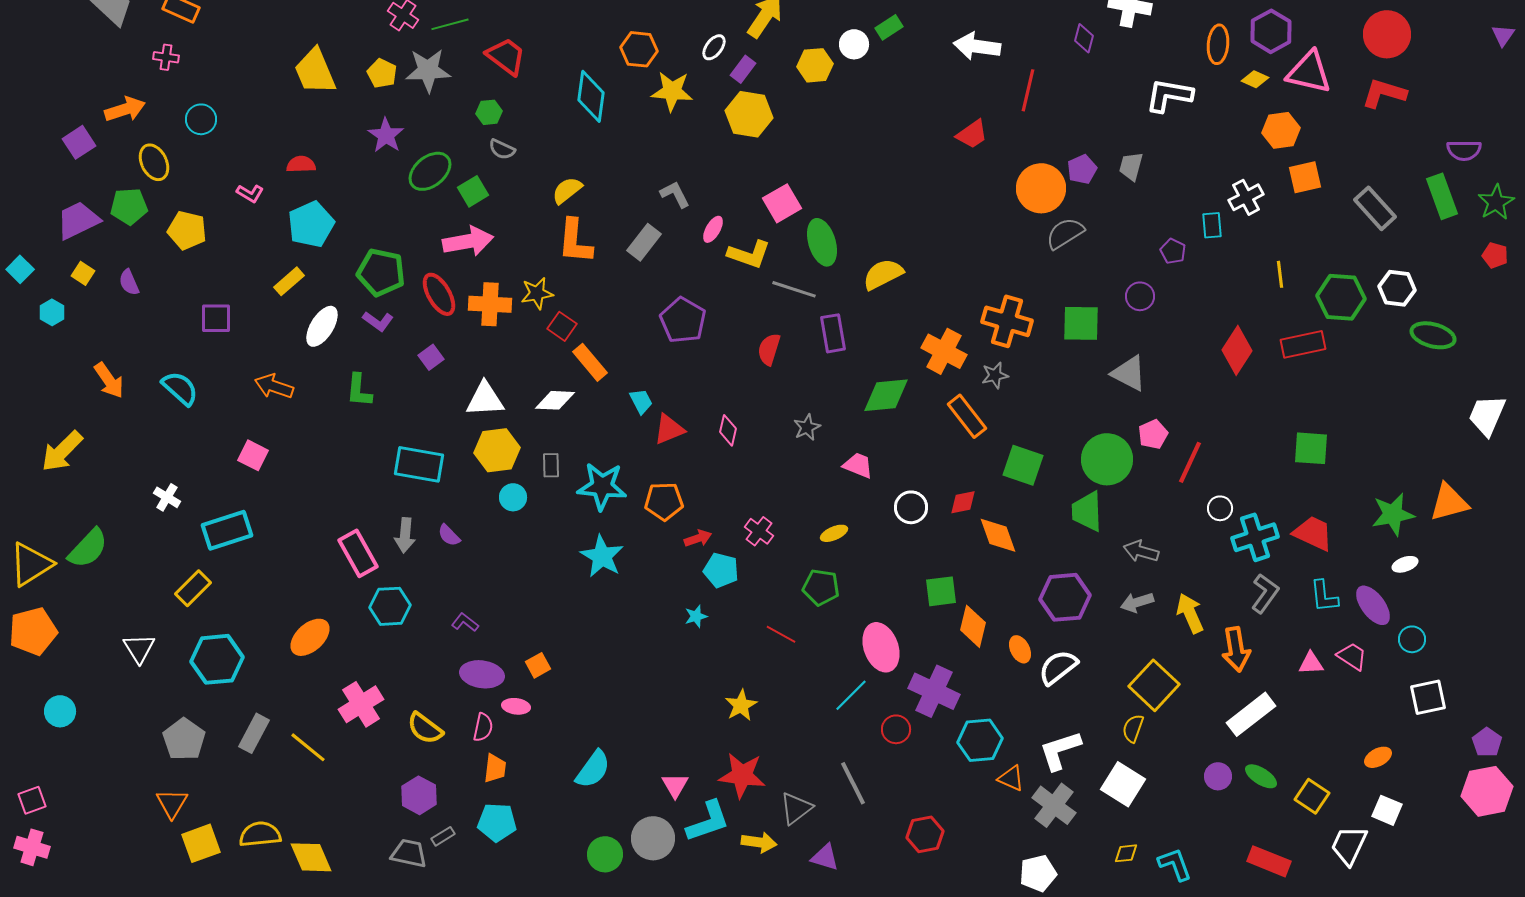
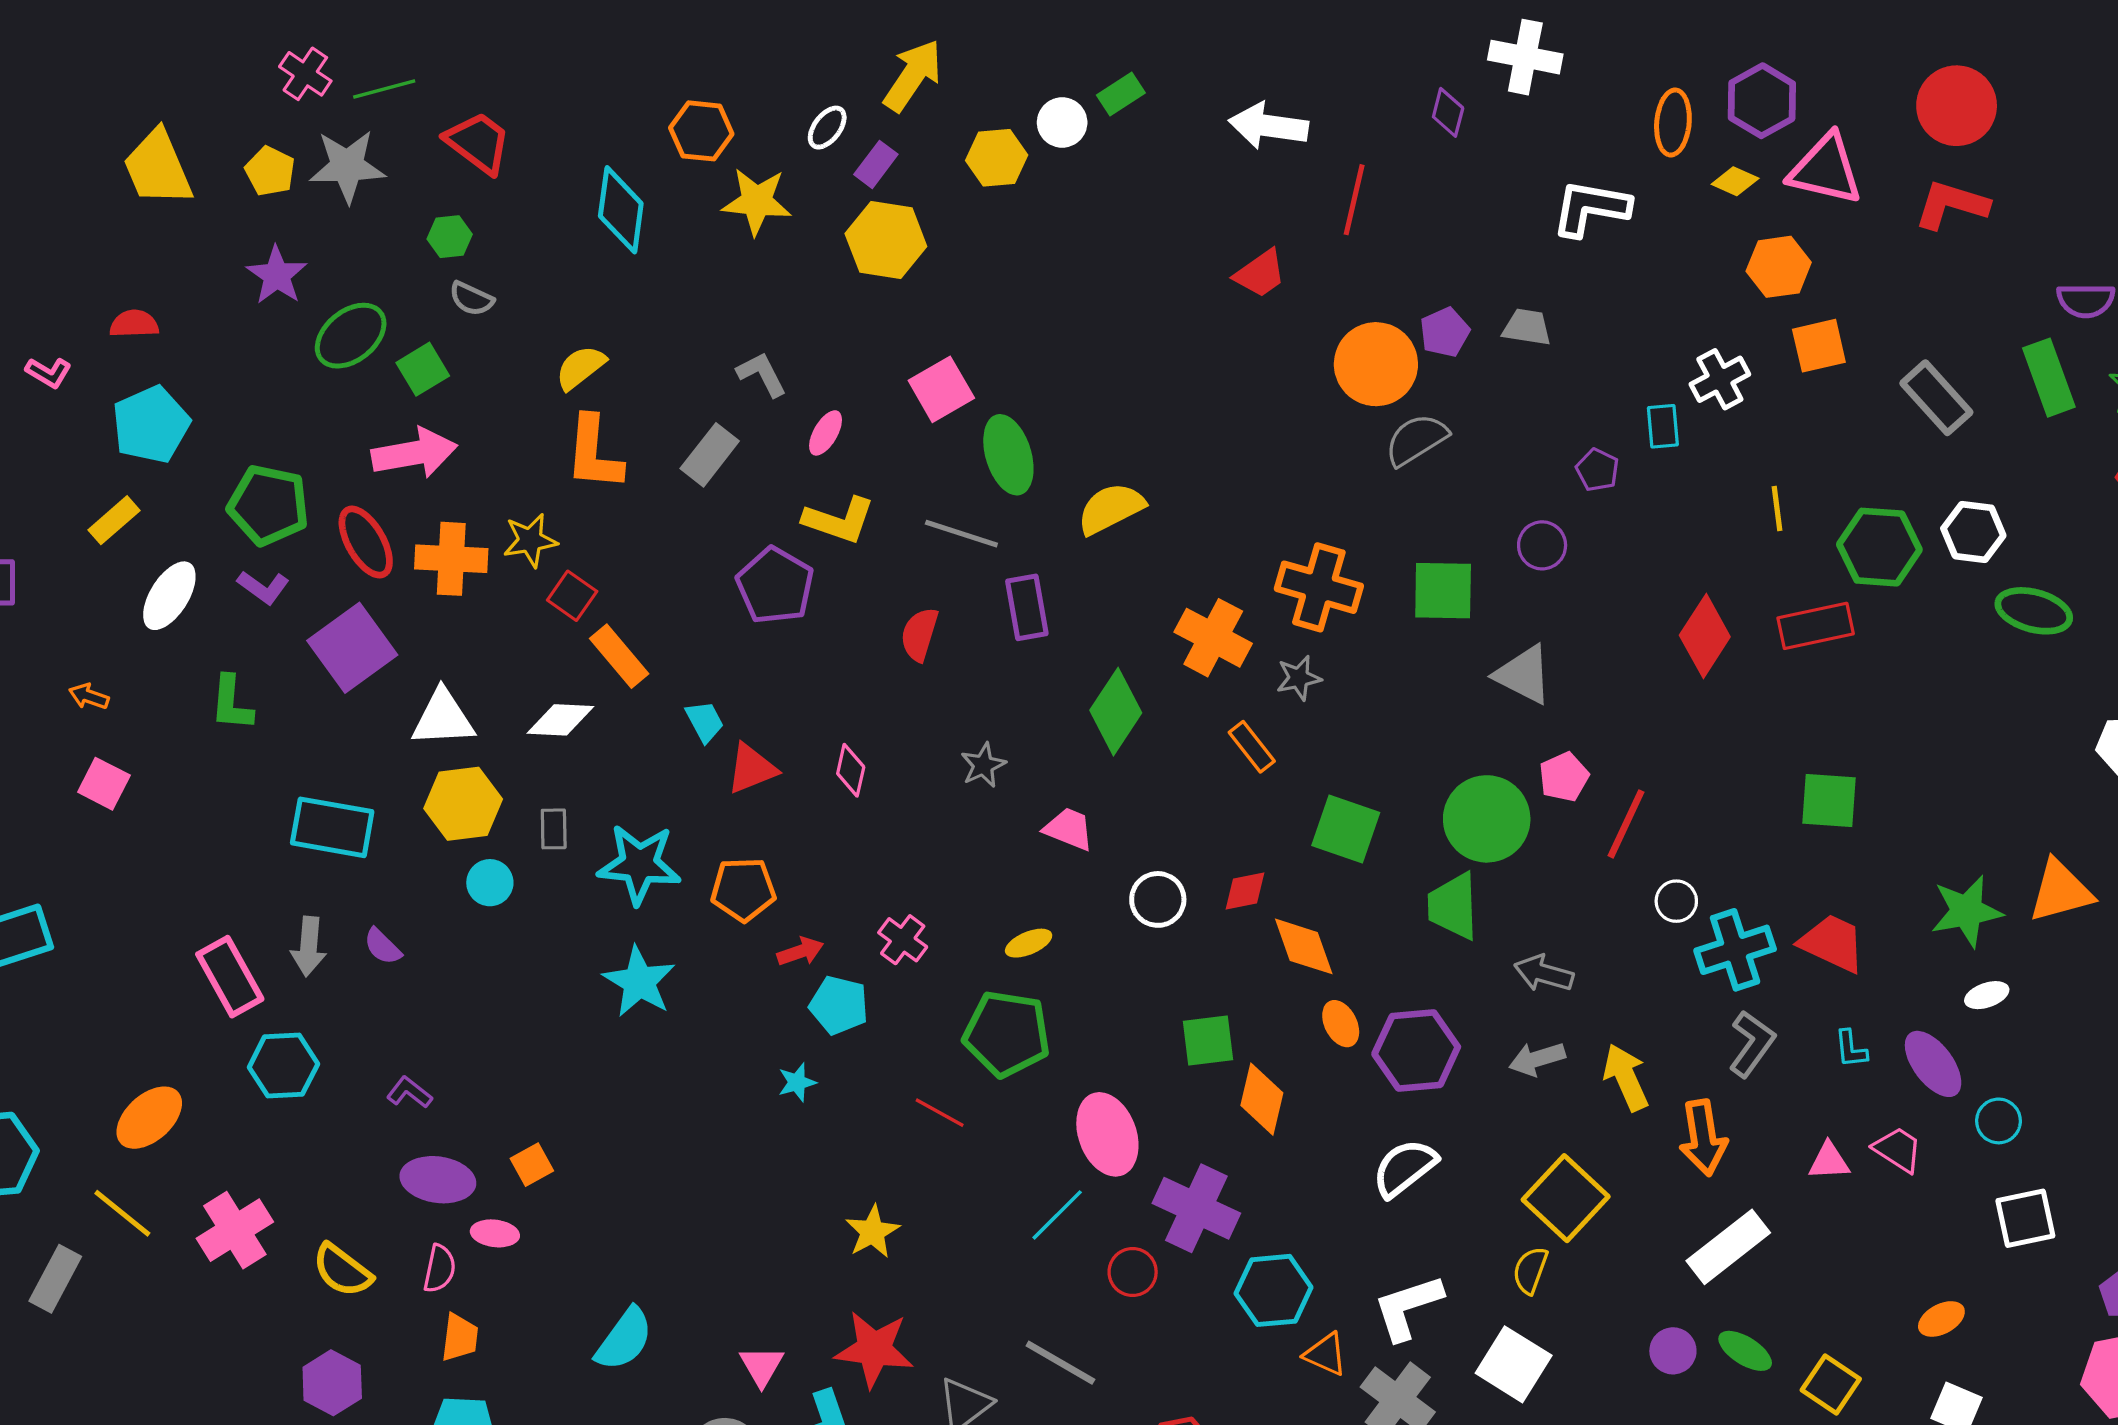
gray trapezoid: (1131, 166) -> (1527, 327), turned 84
yellow L-shape: (749, 254) -> (839, 520), moved
purple square: (431, 357) -> (352, 648), size x2.0
orange arrow: (274, 386) -> (89, 696), size x0.6
green diamond: (886, 395) -> (1116, 712), turned -51
orange rectangle: (967, 416) -> (1252, 747), size x0.7
pink square: (253, 455) -> (104, 784), moved
green pentagon: (821, 587) -> (1007, 1034), size x1.4
cyan L-shape: (1324, 596) -> (1851, 1049), size x0.7
orange ellipse: (1020, 649) -> (1341, 1024), moved
yellow line: (308, 747) -> (122, 1213), moved
gray line: (853, 783) -> (1060, 1363), turned -33

